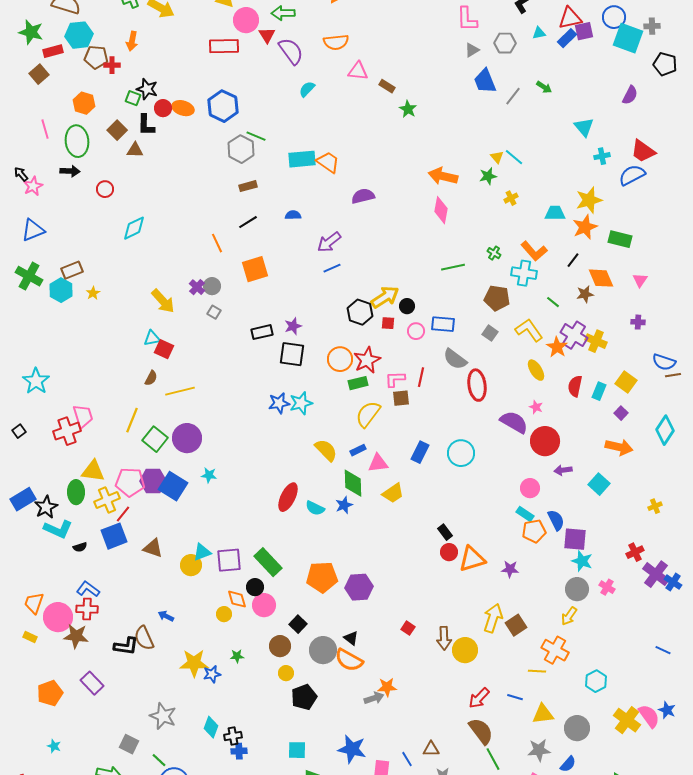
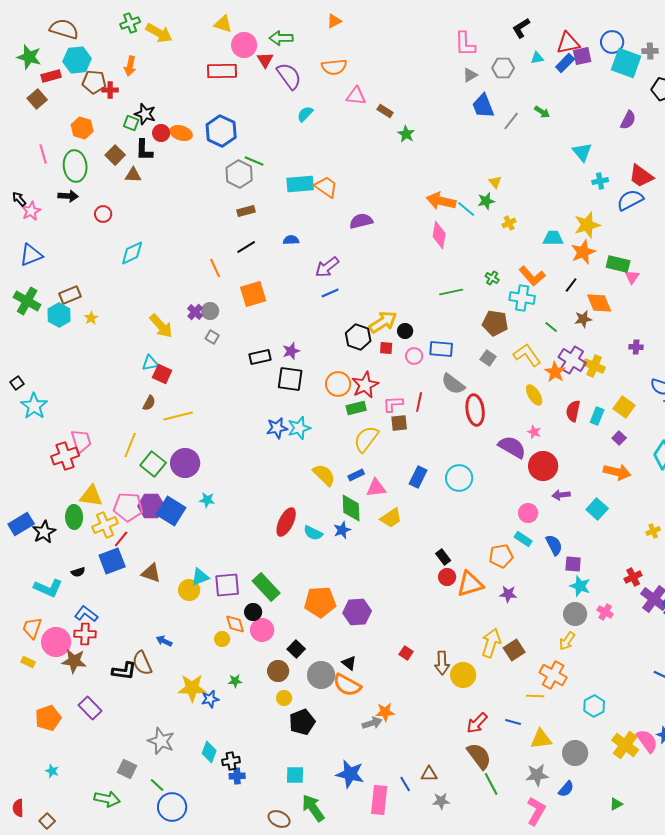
cyan line: (514, 157) -> (466, 209), moved
pink triangle: (640, 280) -> (632, 277), moved
black square: (19, 431) -> (17, 383), moved
cyan L-shape: (58, 529) -> (48, 588), moved
orange pentagon: (534, 531) -> (501, 556), moved
purple square: (575, 539) -> (573, 564), size x0.7

